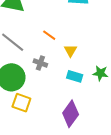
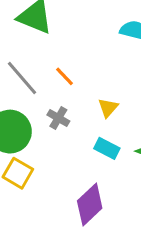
orange line: (49, 35) -> (64, 76), moved

